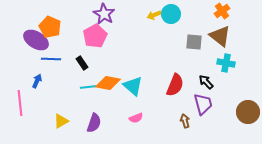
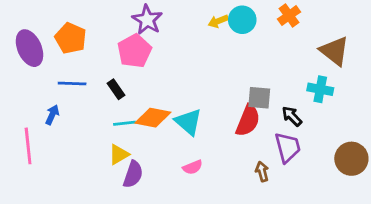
orange cross: (222, 11) -> (289, 15), moved
brown triangle: (220, 36) -> (334, 51), moved
purple ellipse: (36, 40) -> (29, 48), moved, turned 35
gray square: (194, 42) -> (259, 98), moved
yellow triangle: (61, 121) -> (119, 154), moved

